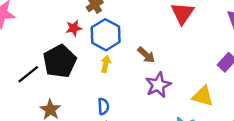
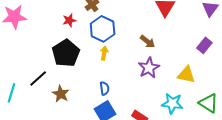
red star: (74, 28) -> (69, 20), moved
brown arrow: (146, 55) -> (148, 42), moved
black line: (28, 74) -> (38, 78), moved

